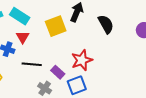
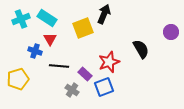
black semicircle: (106, 24) -> (141, 49), moved

